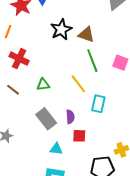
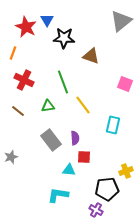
black star: (61, 30) -> (64, 38), moved, turned 30
green line: (92, 61) -> (63, 82), moved
cyan rectangle: (98, 104) -> (113, 125), moved
cyan triangle: (56, 149) -> (69, 170), moved

